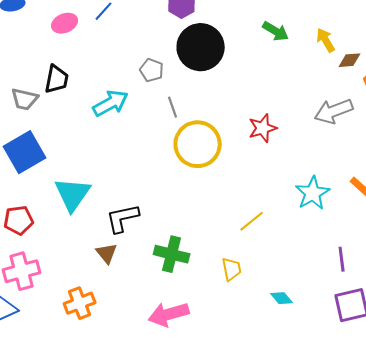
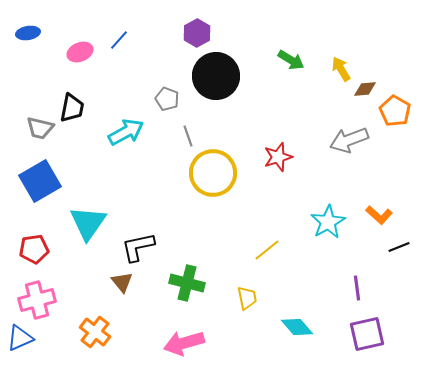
cyan diamond: (282, 298) -> (297, 327), size x1.4
orange cross: (80, 303) -> (95, 332), turned -32

